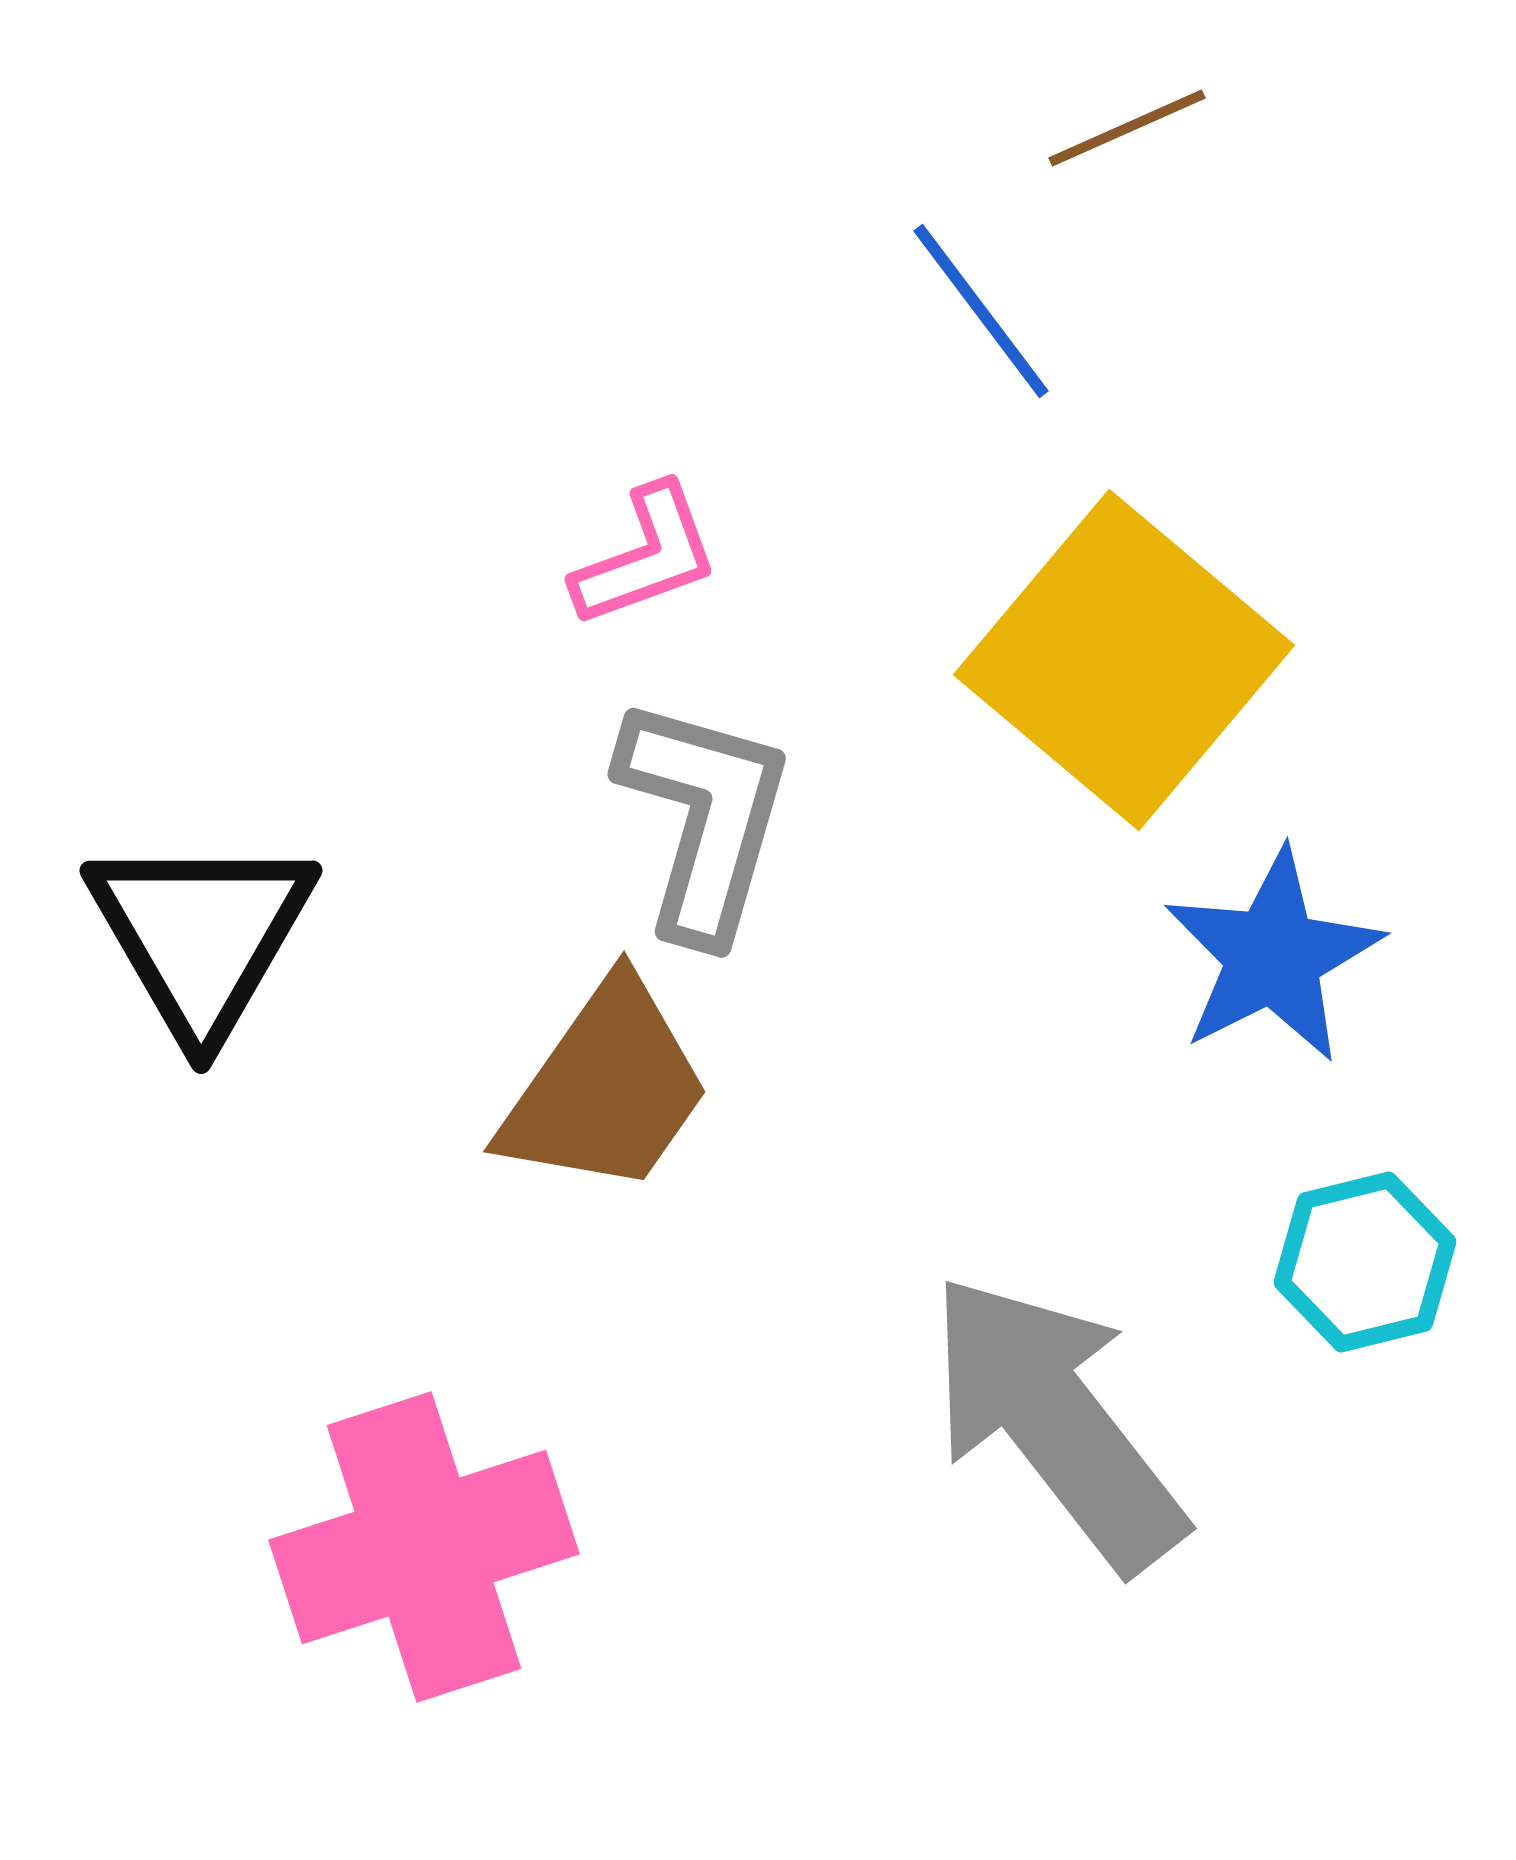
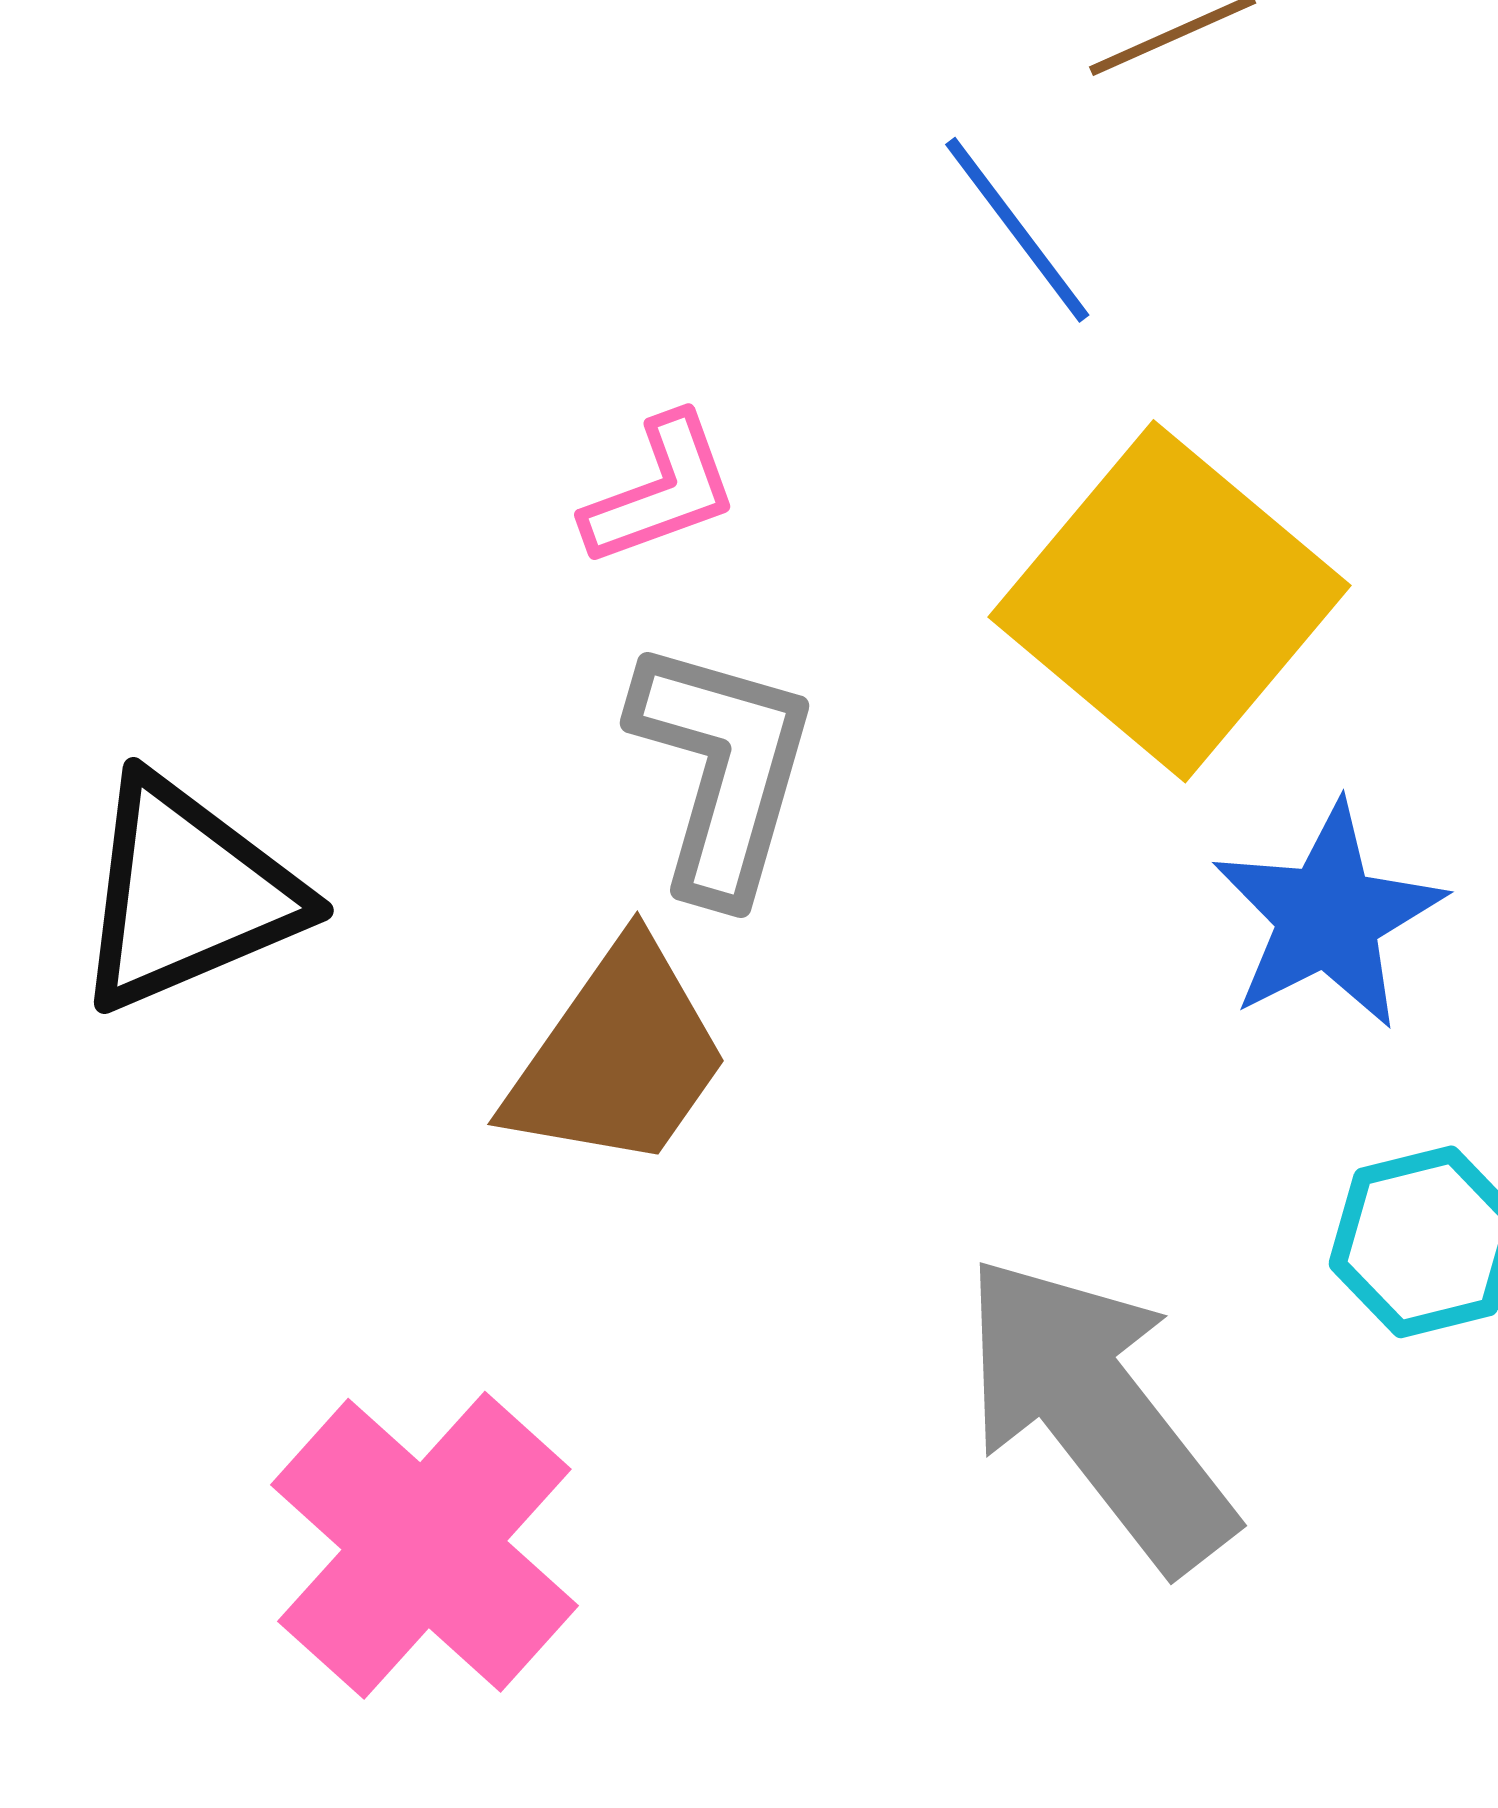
black triangle: (201, 935) -> (187, 894), turned 37
pink cross: (424, 1547) -> (424, 1545), turned -30

